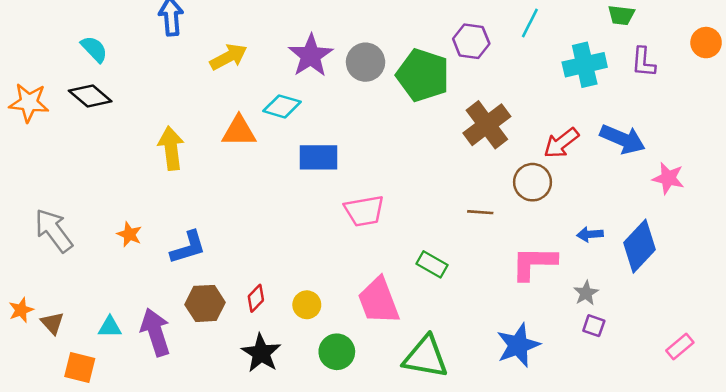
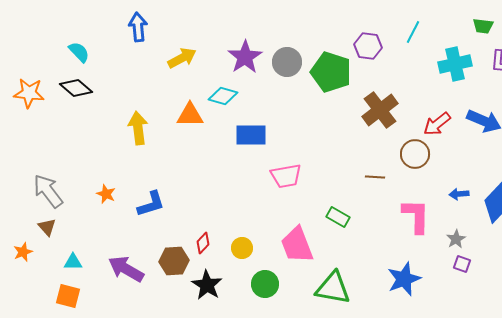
pink L-shape: (534, 263) -> (416, 216), turned 90
brown hexagon: (205, 303) -> (174, 261), moved
brown triangle: (52, 323) -> (47, 227), moved
cyan triangle: (110, 327) -> (73, 262), moved
purple arrow: (155, 332) -> (126, 269), turned -42

